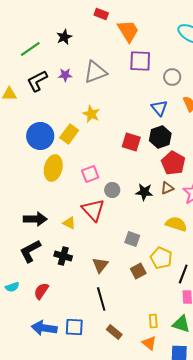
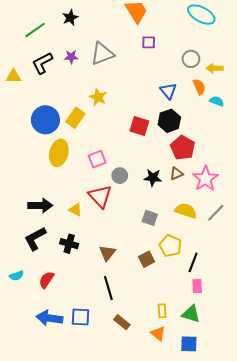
purple square: (140, 61) -> (149, 42), size x0.6
gray circle: (172, 77) -> (191, 59), moved
gray square: (132, 239) -> (150, 218), moved

